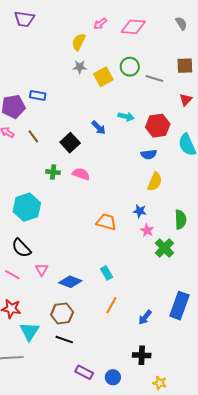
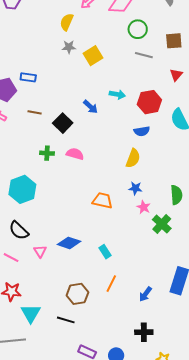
green circle: (130, 67) -> (138, 29), moved
brown line: (33, 136) -> (35, 112), moved, turned -40
yellow semicircle: (155, 182) -> (133, 158), moved
blue diamond: (70, 282) -> (69, 243), moved
brown hexagon: (62, 313) -> (77, 294), moved

